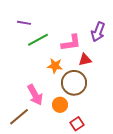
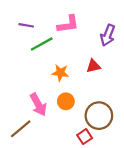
pink L-shape: (71, 43) -> (68, 24), moved
brown circle: (74, 83) -> (99, 116), moved
orange circle: (60, 105) -> (66, 101), moved

